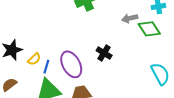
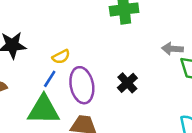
yellow semicircle: (34, 59) -> (61, 57), moved

